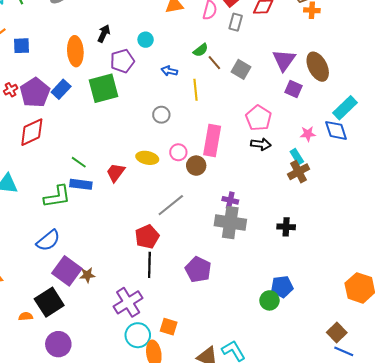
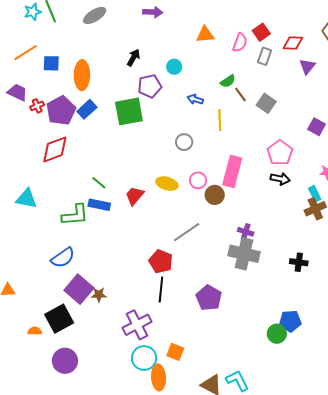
orange ellipse: (75, 51) -> (82, 75), moved
purple triangle: (284, 60) -> (307, 66), moved, size x0.7
red pentagon: (147, 237) -> (161, 261), turned -30

